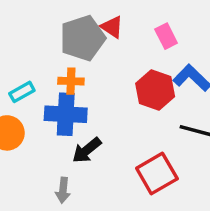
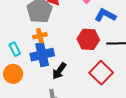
red hexagon: (155, 90) -> (88, 39), moved
cyan rectangle: (22, 92) -> (15, 49), turned -72

